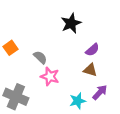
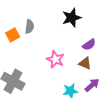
gray semicircle: (40, 57) -> (30, 27), moved, turned 48
pink star: (50, 76) -> (55, 59), moved

